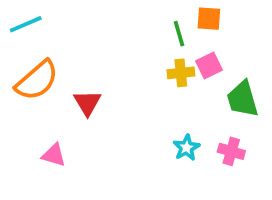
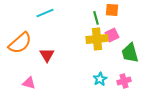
cyan line: (26, 24) -> (45, 13), moved
yellow cross: (181, 73) -> (97, 39), size x1.5
pink cross: (231, 151) -> (124, 81), turned -32

